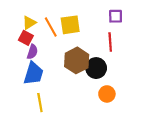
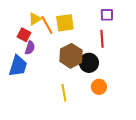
yellow triangle: (29, 23) -> (35, 19), moved
blue trapezoid: (33, 73) -> (18, 66), moved
yellow line: (40, 103) -> (64, 93), moved

